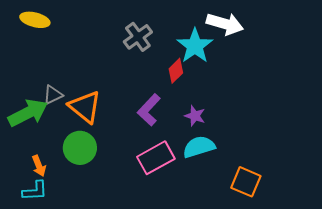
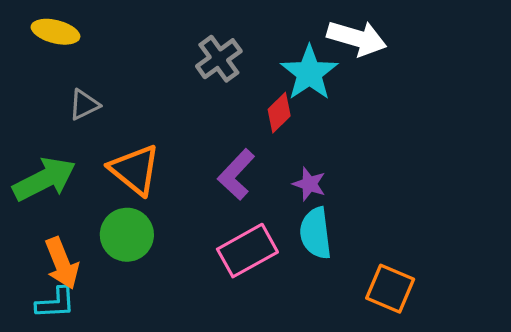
gray triangle: (53, 95) -> (84, 105), moved
cyan semicircle: (199, 147) -> (316, 233), turned -80
orange arrow: (39, 166) -> (62, 263), size x1.5

